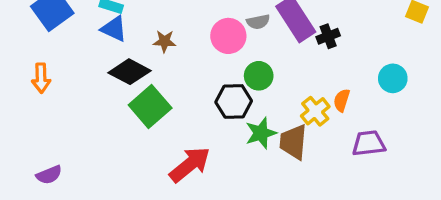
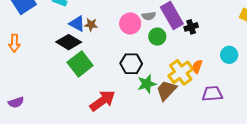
blue triangle: (114, 29) -> (77, 24), moved
green circle: (259, 76) -> (157, 37), moved
yellow cross: (315, 111) -> (181, 72), size x1.4
brown trapezoid: (293, 142) -> (166, 90), turned 35

